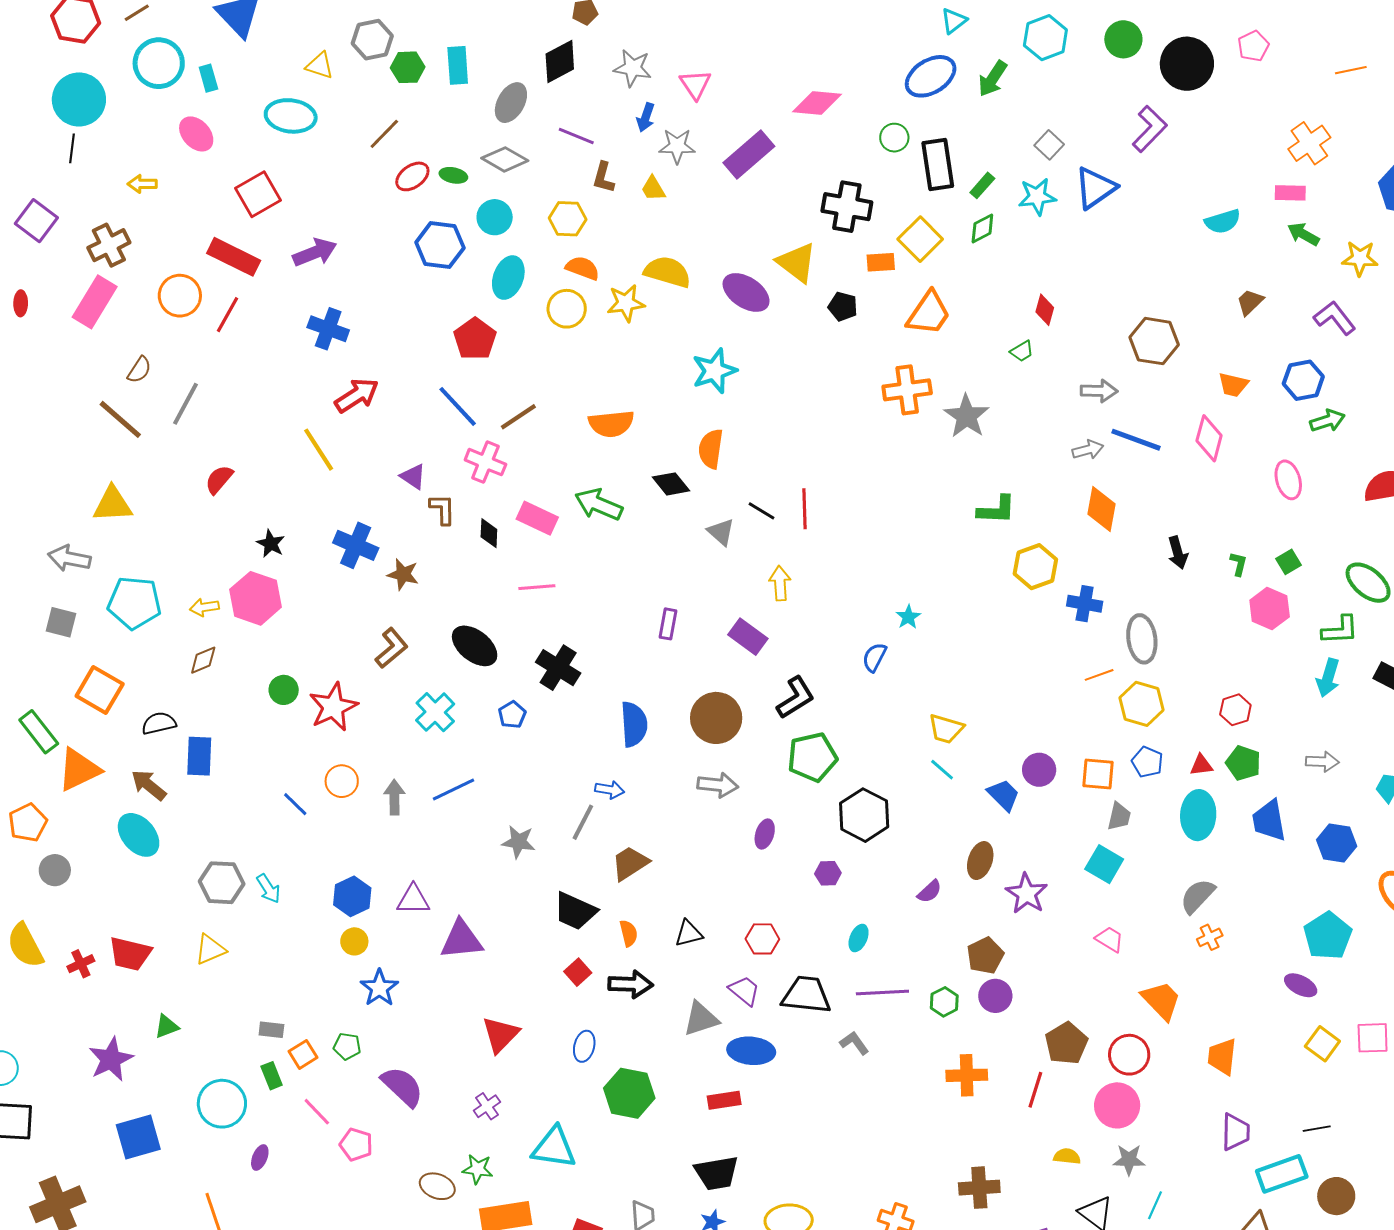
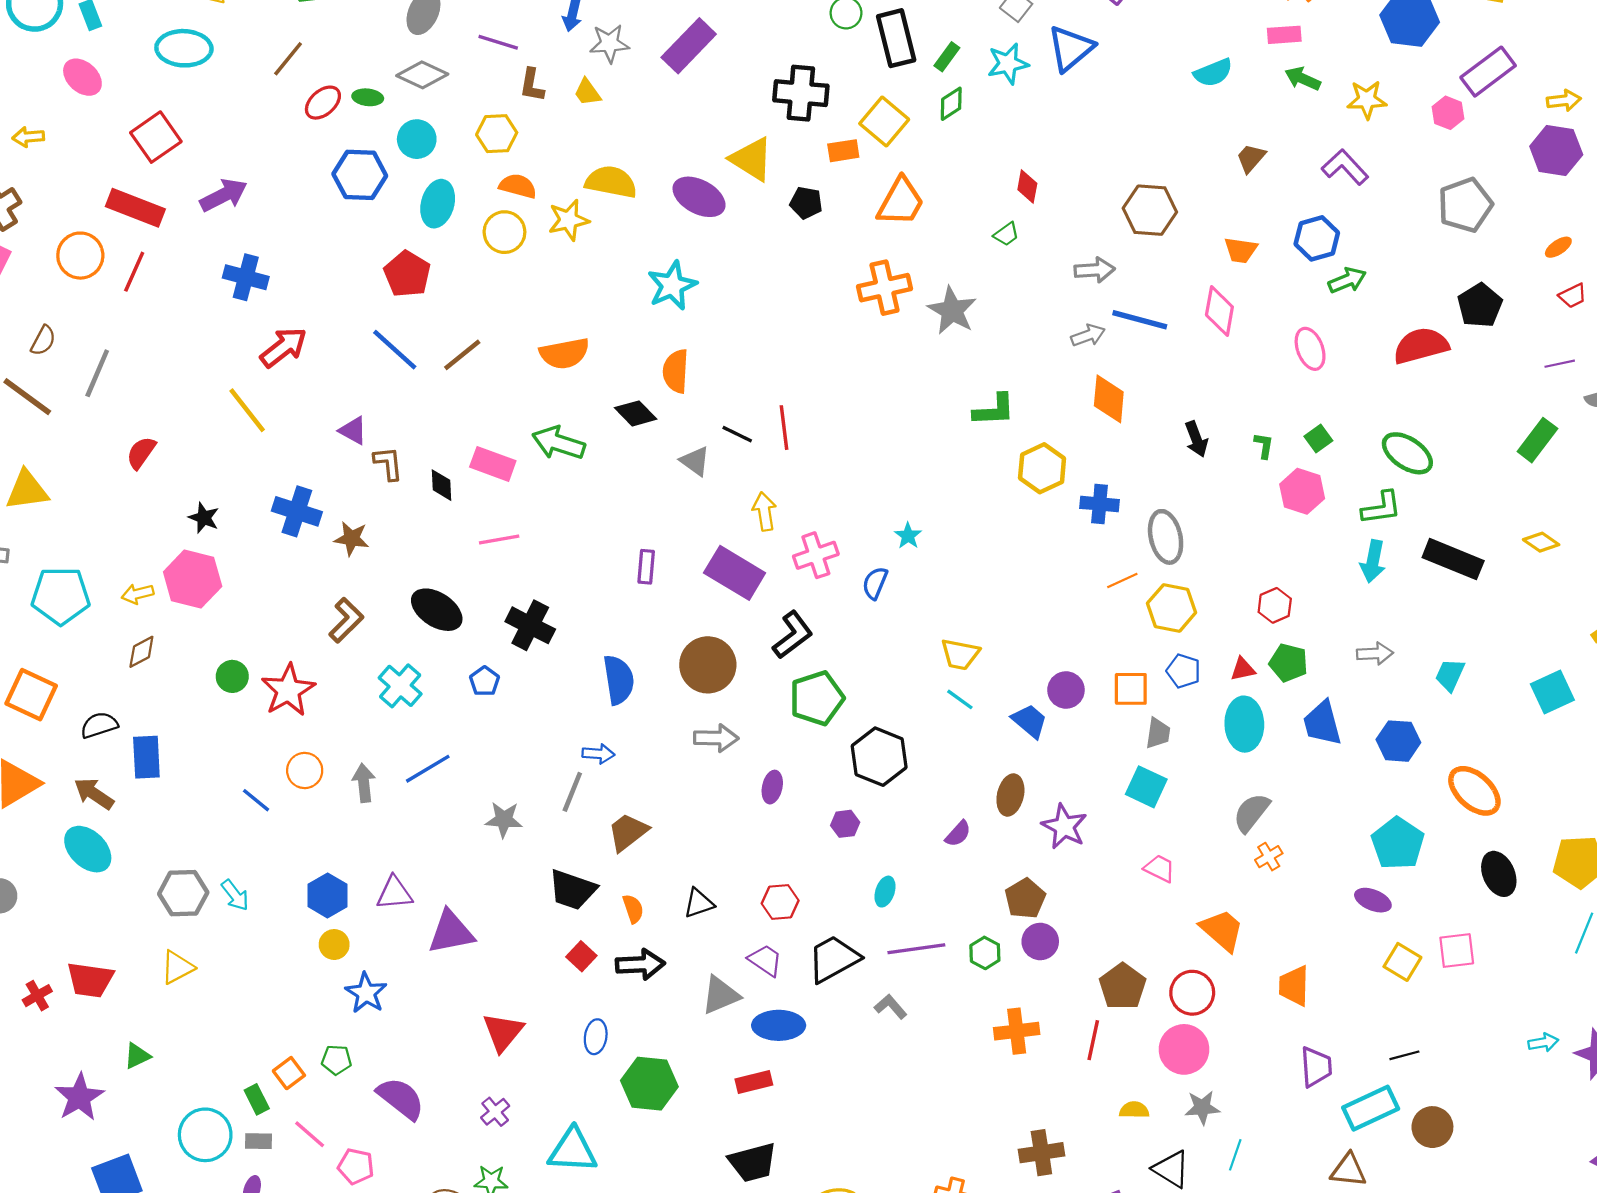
pink cross: (485, 462) -> (816, 555), moved, turned -36
purple rectangle: (748, 637) -> (735, 573), size x1.4
black trapezoid: (806, 995) -> (833, 959), turned -30
gray rectangle: (271, 1030) -> (258, 1141), moved

